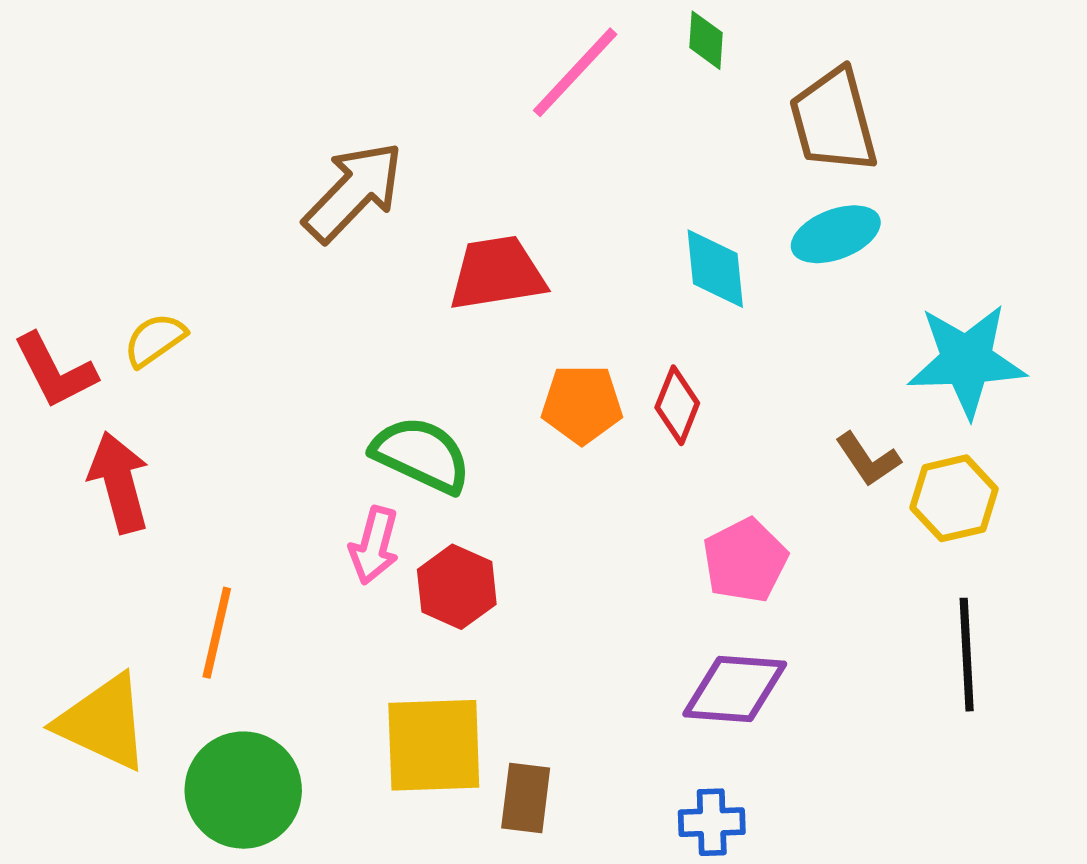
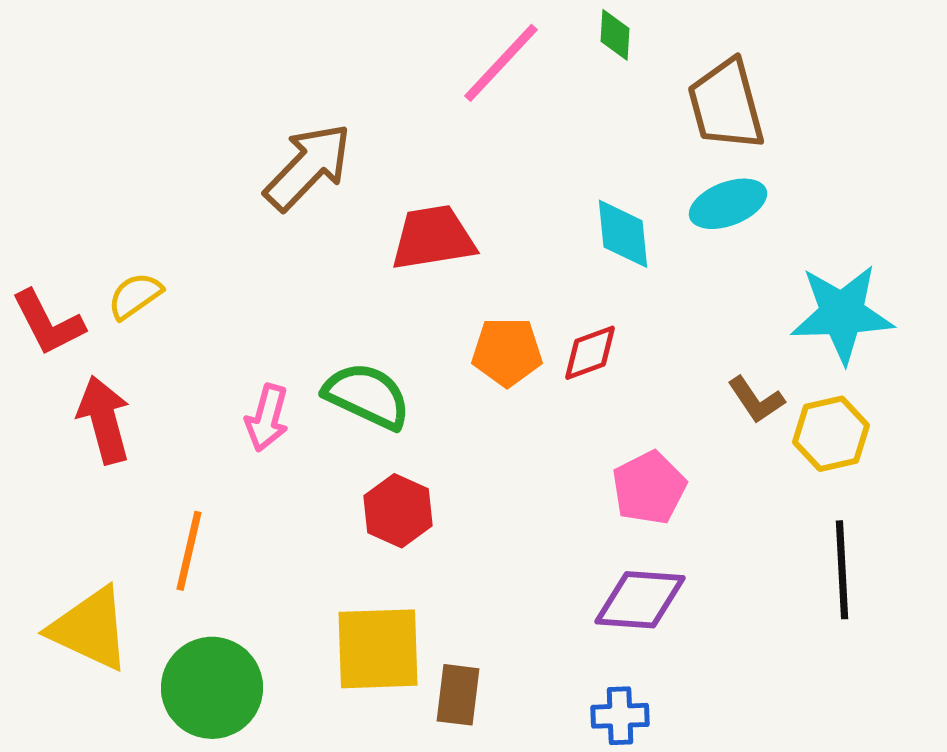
red diamond: (677, 405) -> (590, 353), turned 48
pink arrow: (374, 545) -> (267, 418), moved

